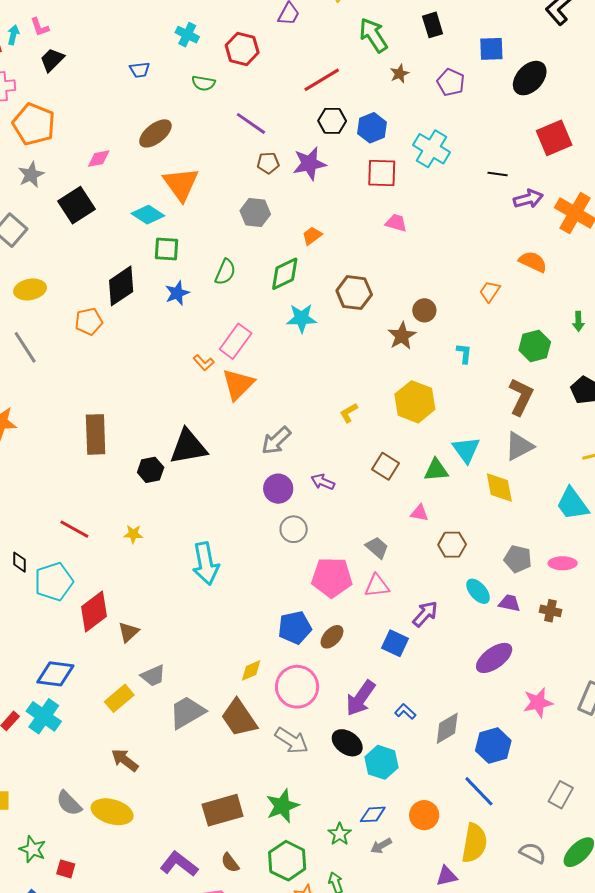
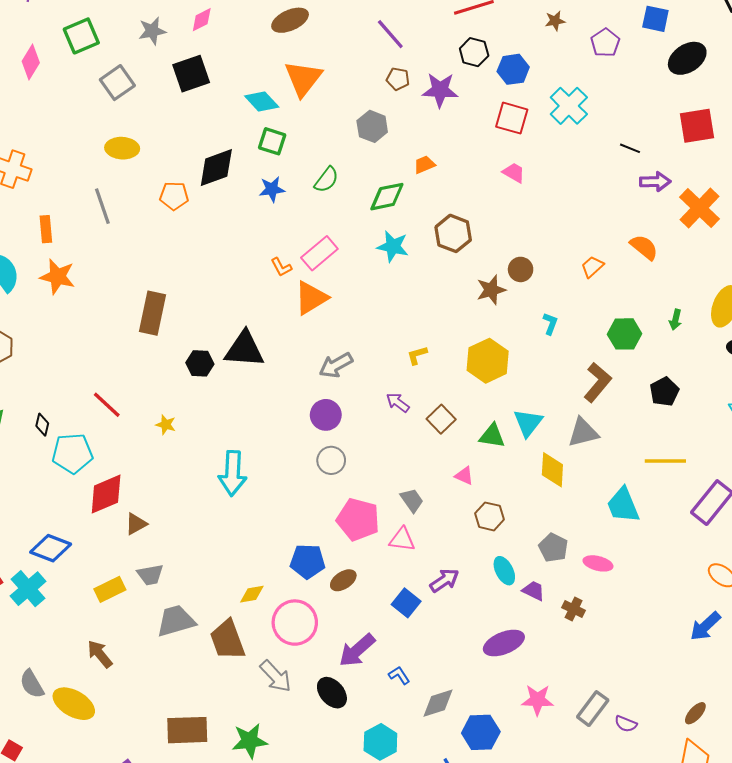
pink diamond: (99, 159) -> (202, 20), moved, turned -30
purple arrow: (323, 482) -> (398, 403), moved
cyan hexagon: (381, 762) -> (380, 742), moved

